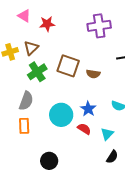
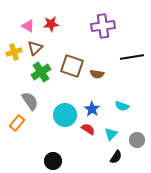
pink triangle: (24, 16) -> (28, 26), moved
gray semicircle: (26, 101) -> (30, 101), turned -54
orange rectangle: (24, 126) -> (17, 123), moved, turned 42

